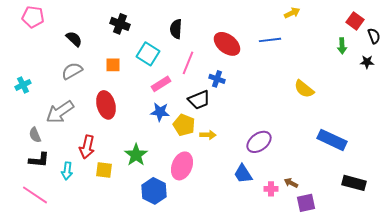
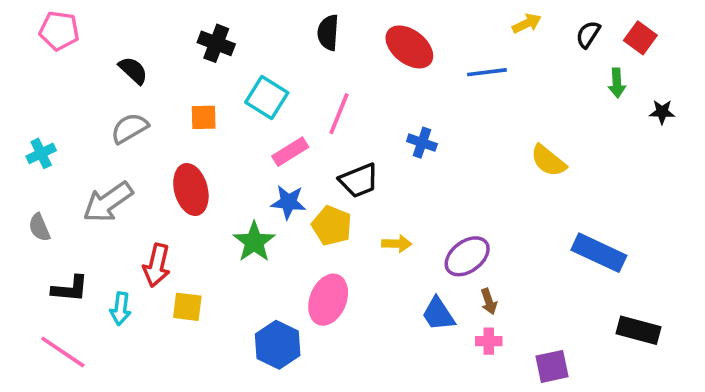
black semicircle: (176, 29) -> (328, 32), moved
black semicircle: (374, 36) -> (588, 34), moved, turned -126
red ellipse: (227, 44) -> (409, 47), moved
blue cross: (217, 79) -> (422, 143), moved
gray semicircle: (35, 135) -> (39, 227), moved
yellow arrow: (208, 135) -> (397, 244), moved
green star: (136, 155) -> (254, 242), moved
brown arrow: (291, 183) -> (489, 301), moved, turned -136

